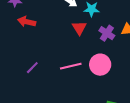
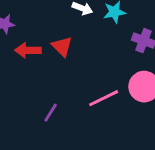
red triangle: (79, 28) -> (62, 47), moved

